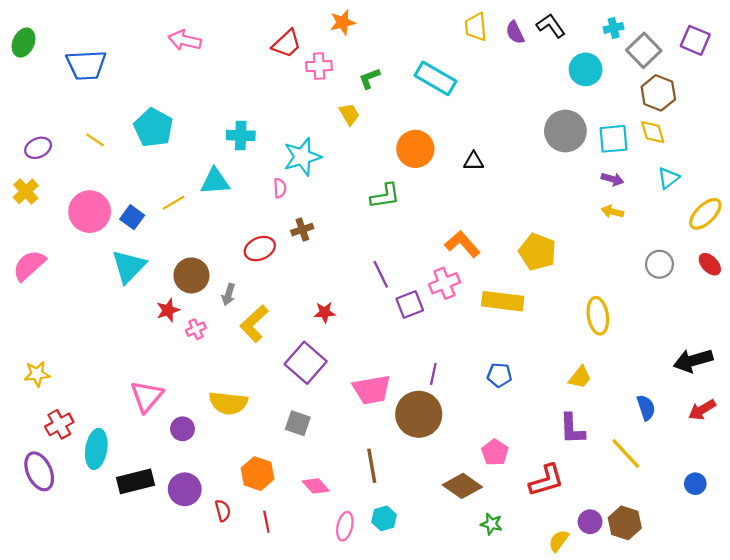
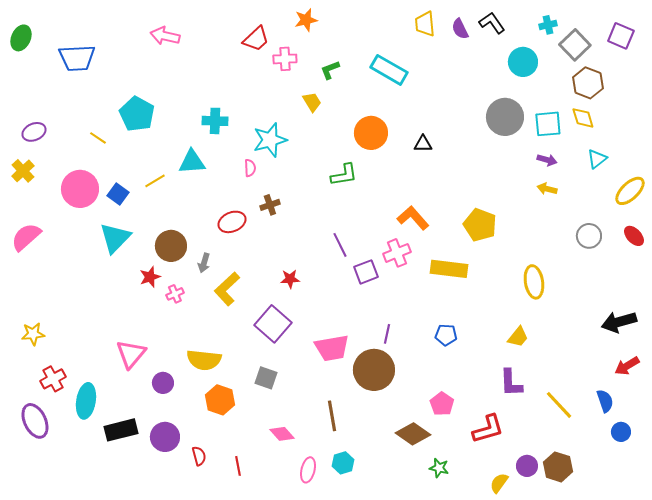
yellow line: (95, 140) -> (98, 138), moved
blue semicircle: (646, 408) -> (605, 401), moved
orange hexagon: (258, 474) -> (220, 400), moved

